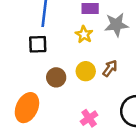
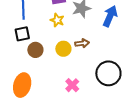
brown arrow: (110, 68) -> (82, 43), turned 56
brown circle: (56, 77) -> (35, 50), moved

